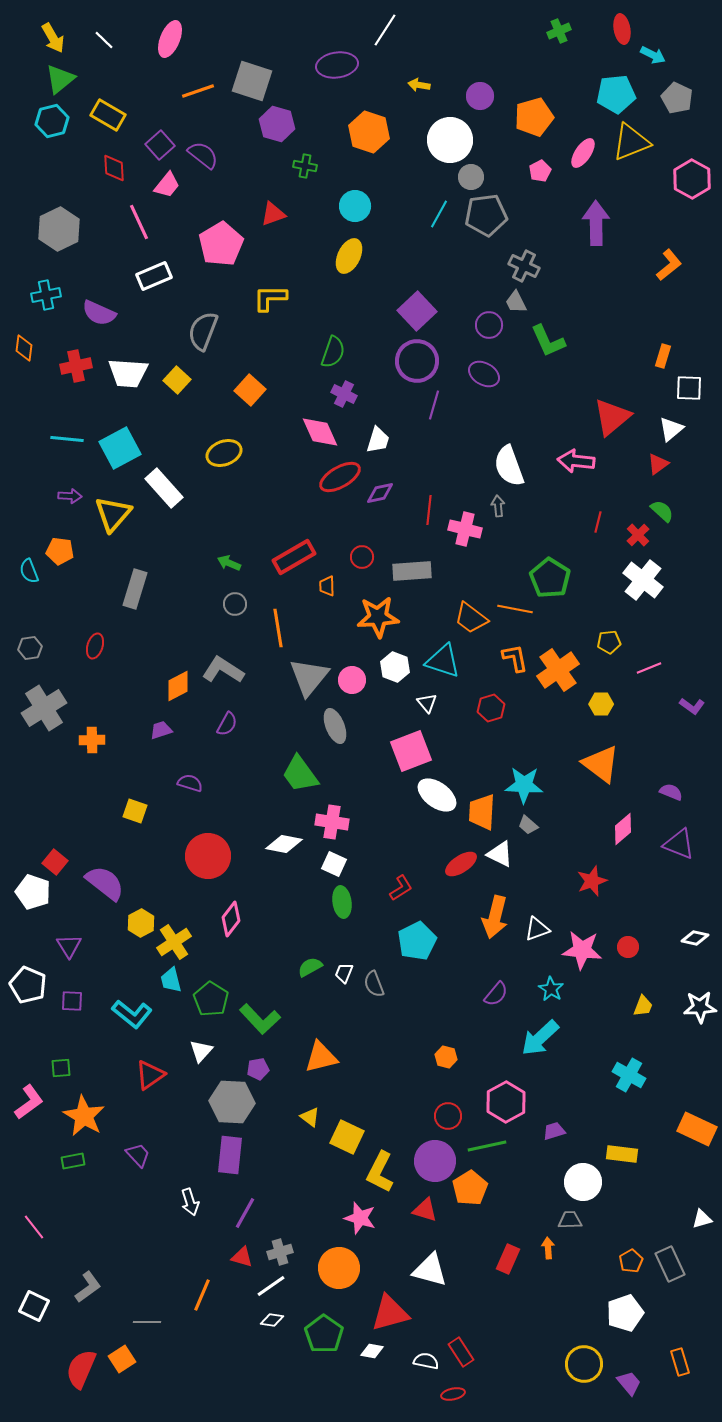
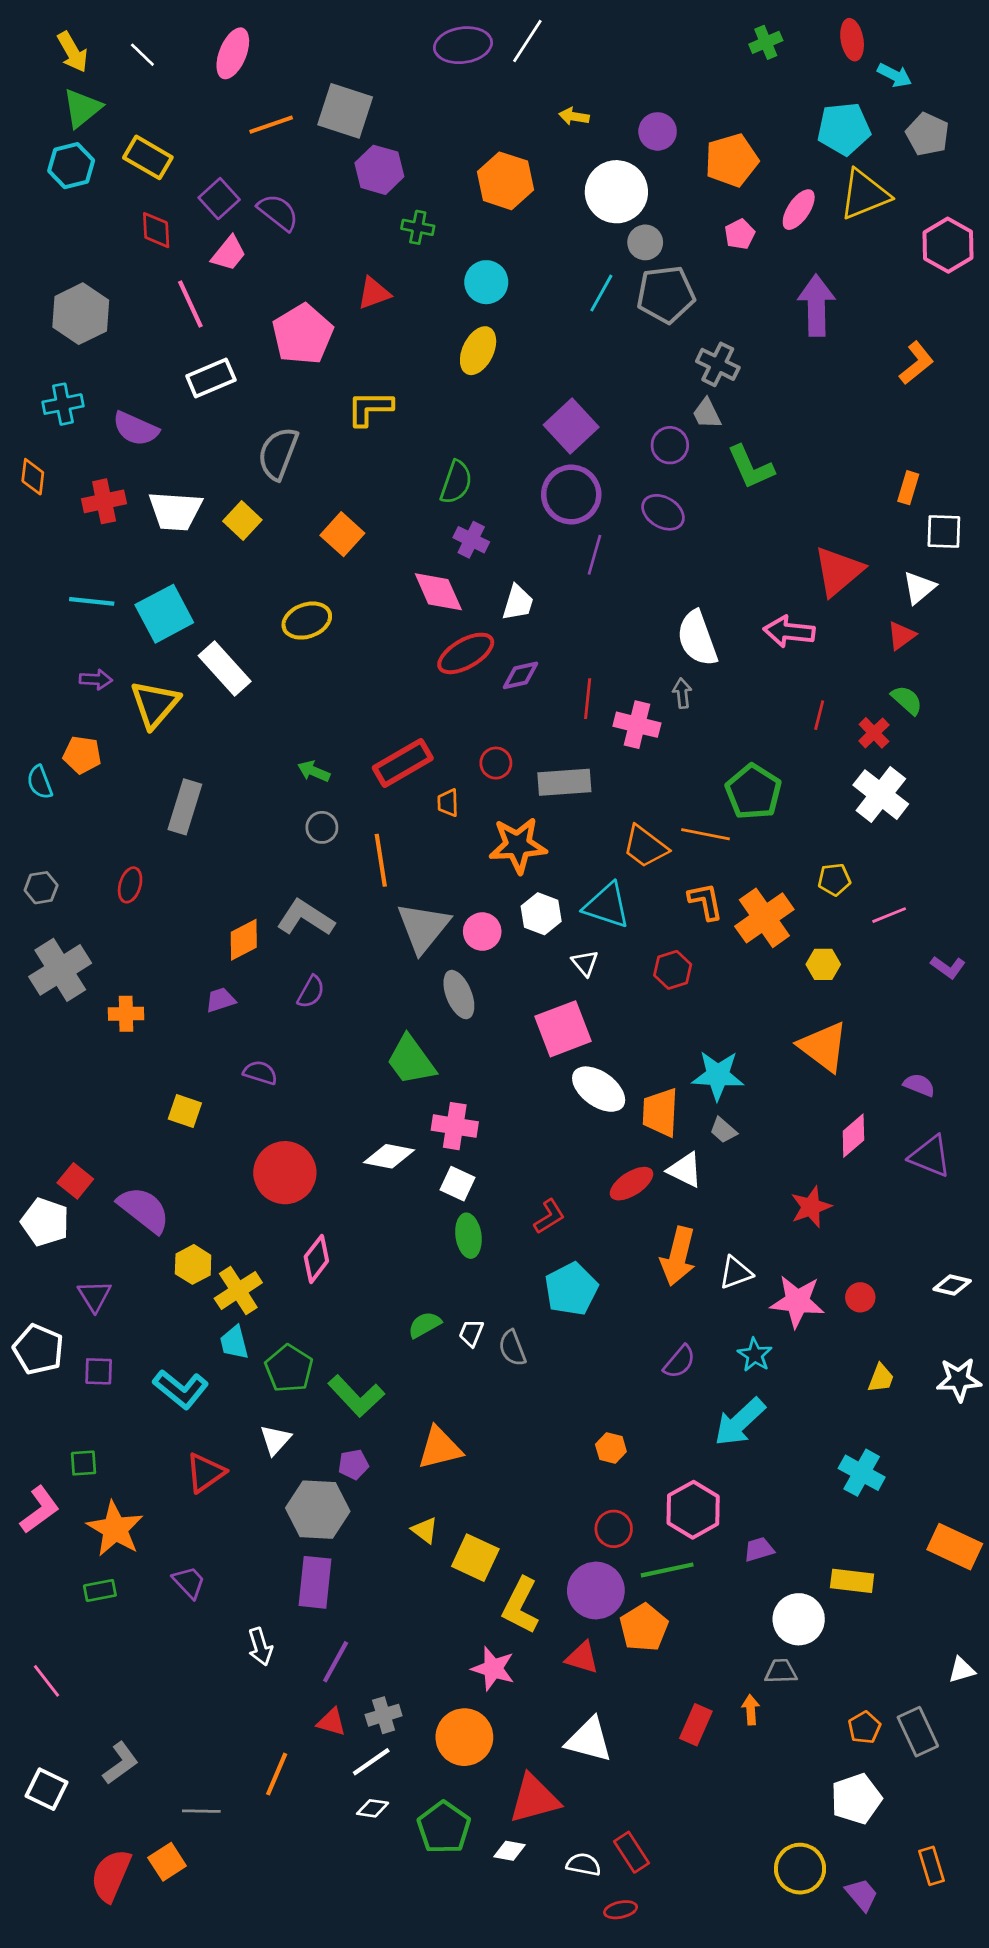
purple ellipse: (337, 65) -> (463, 45), moved

